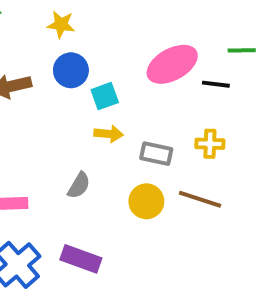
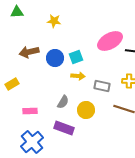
blue circle: (71, 70) -> (55, 58), moved
yellow circle: (146, 201) -> (86, 110), moved
purple rectangle: (81, 259) -> (64, 128), moved

